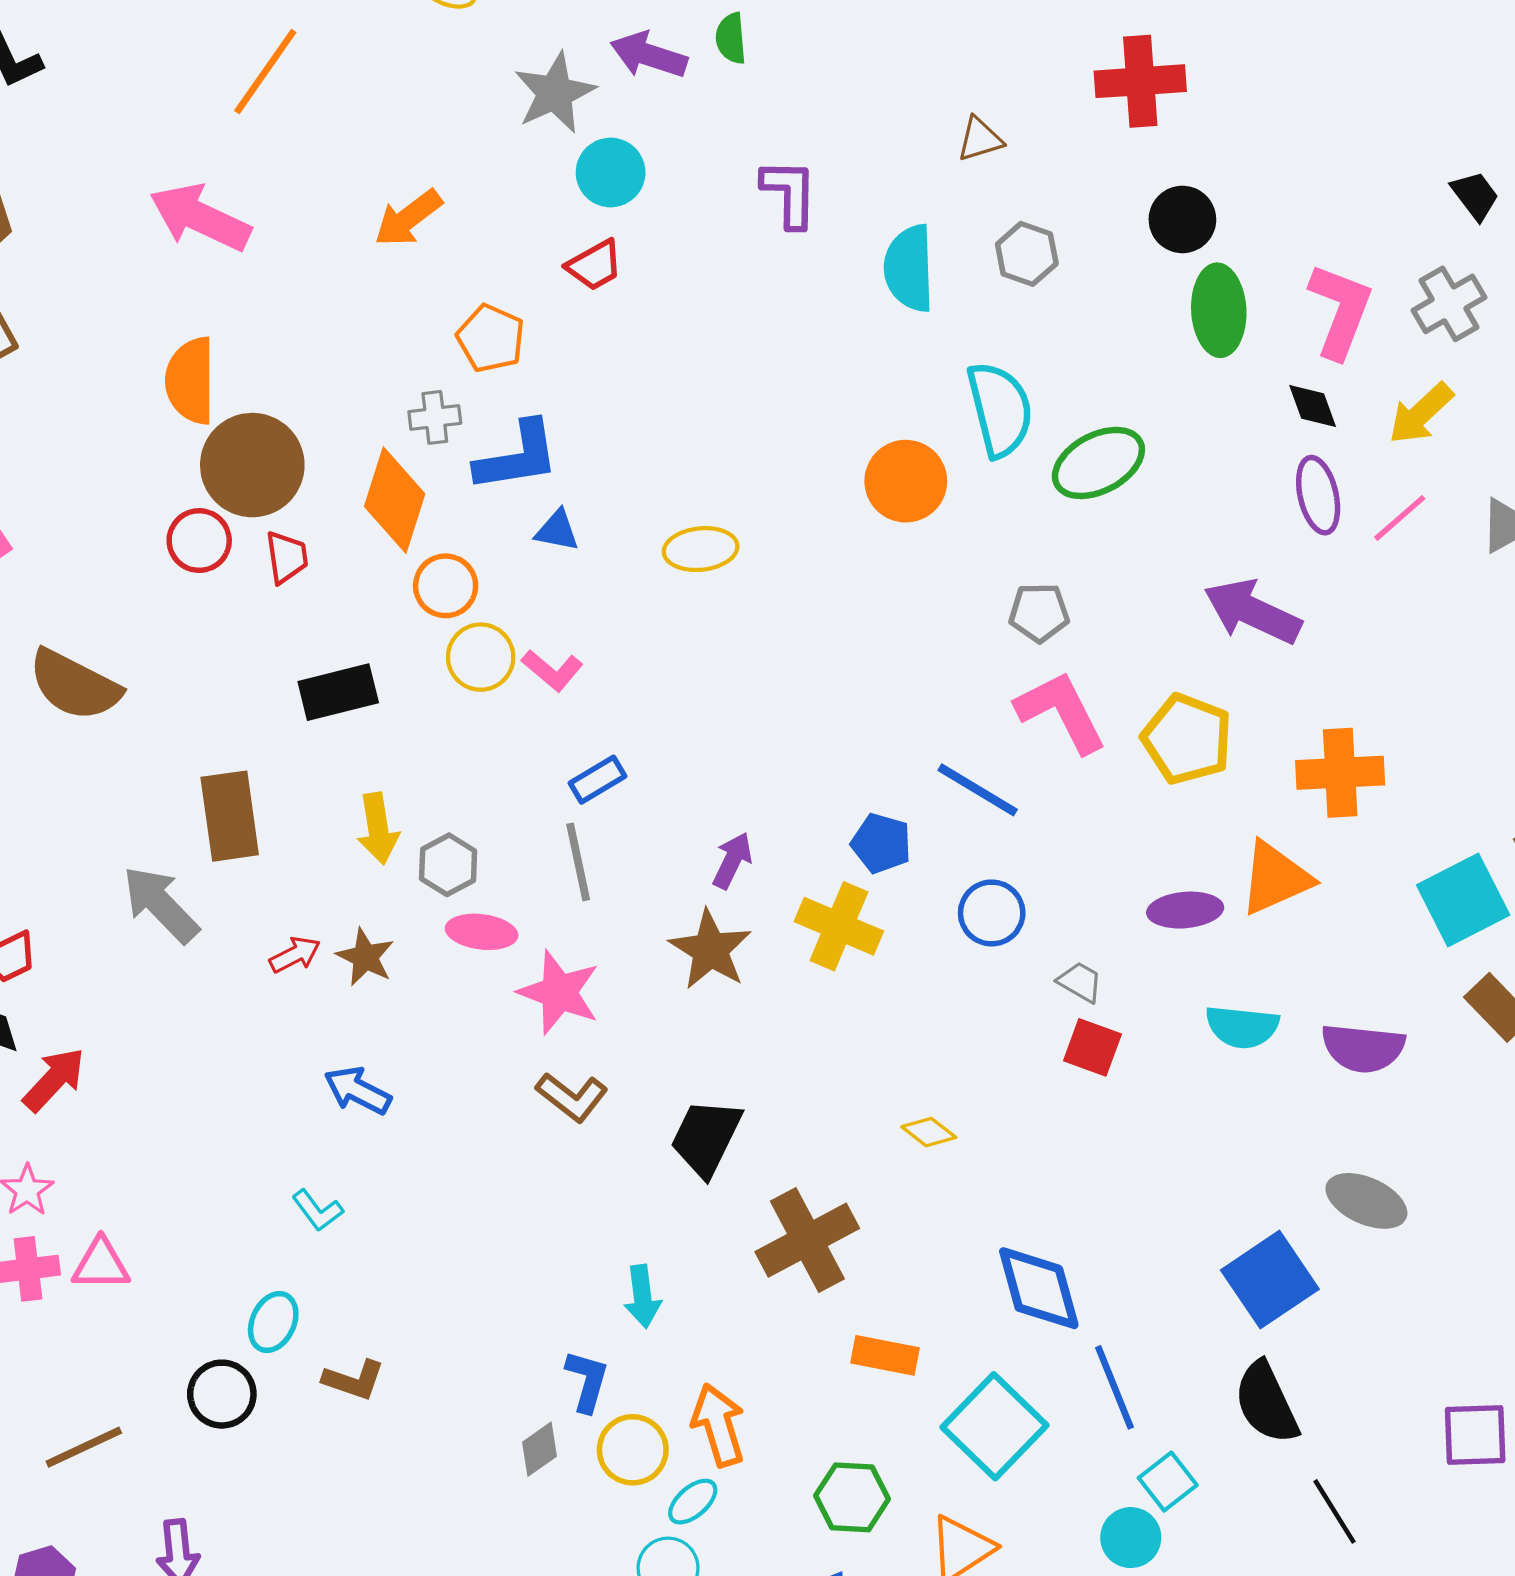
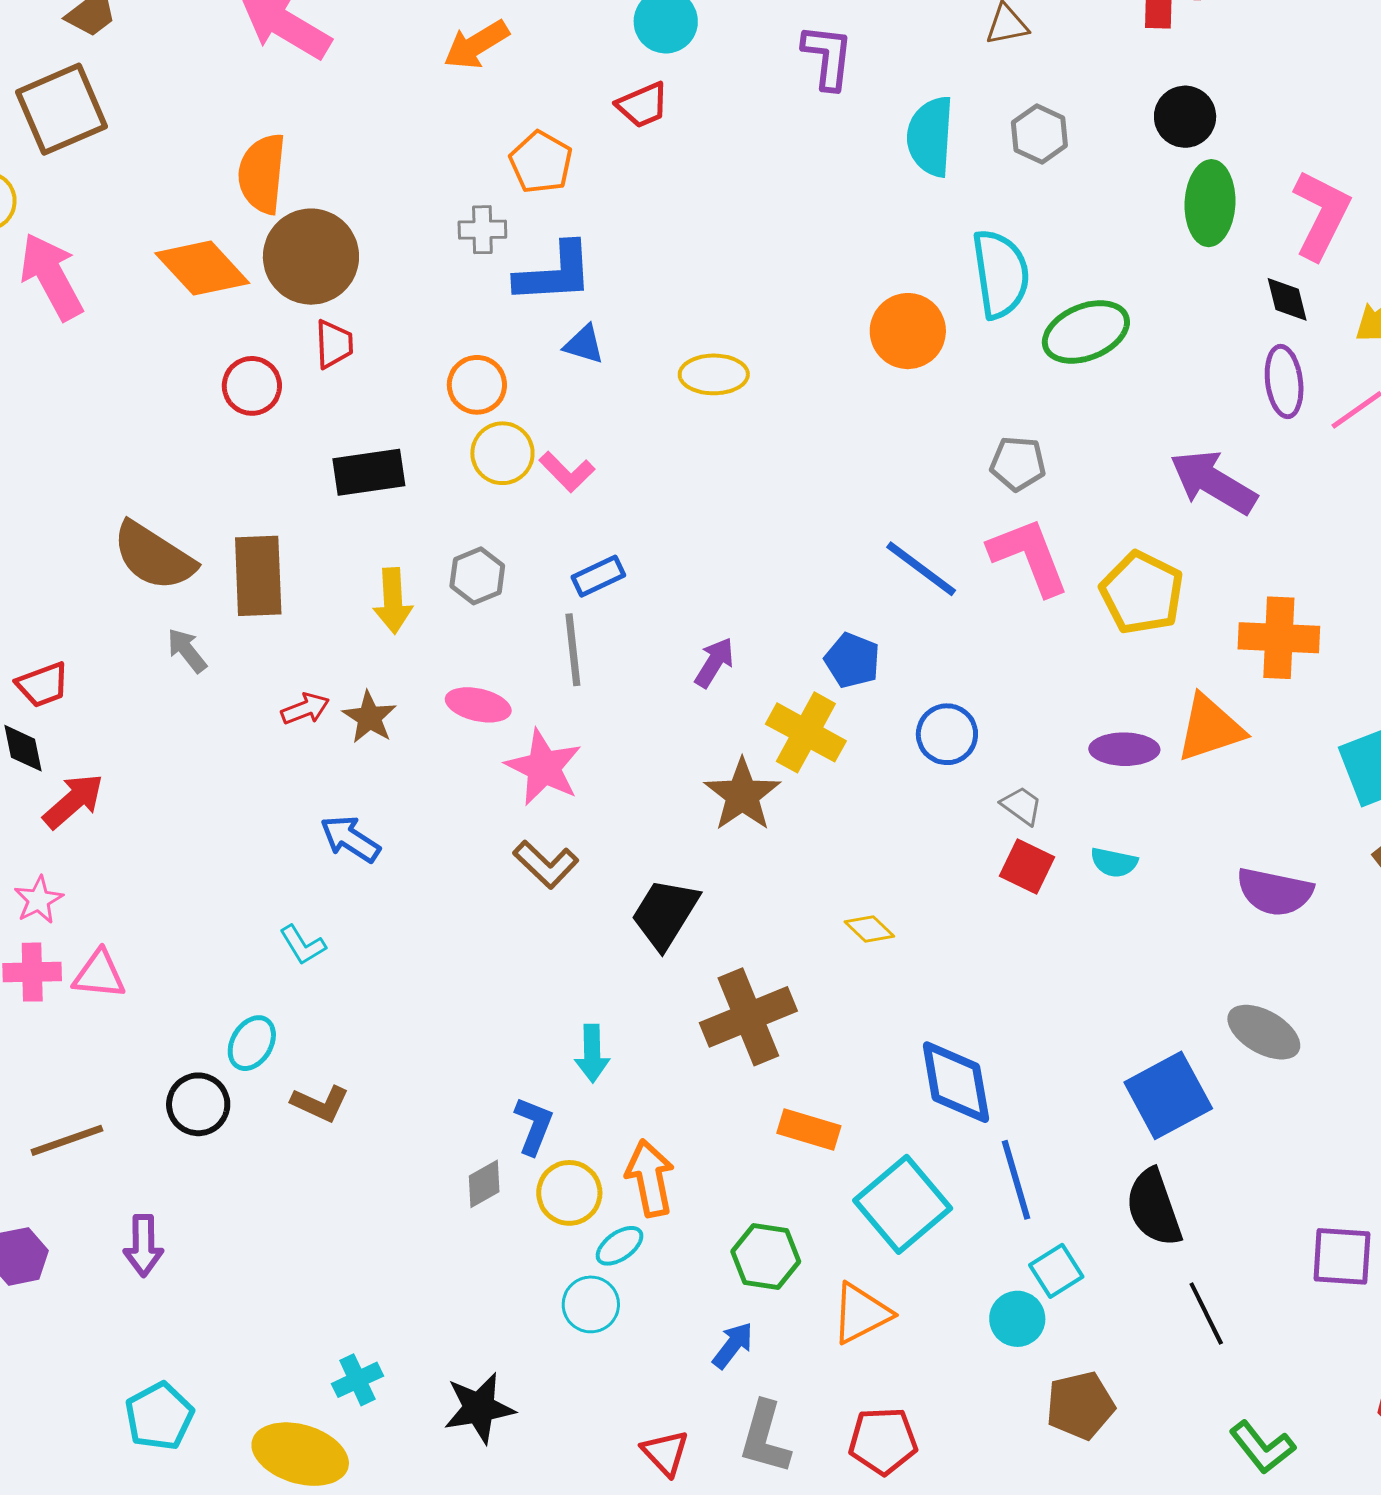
orange diamond: (395, 500) -> (202, 268), moved, turned -66
red circle: (199, 541) -> (252, 386), moved
brown semicircle: (75, 685) -> (154, 556), moved
blue line: (978, 790) -> (921, 569), moved
gray hexagon: (448, 865) -> (477, 576), moved
gray arrow: (161, 904) -> (187, 650), size x0.6
brown star: (710, 950) -> (742, 795), moved
cyan semicircle: (1242, 1027) -> (1114, 862), moved, size x0.7

